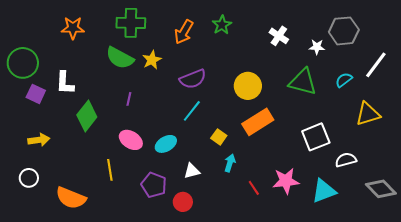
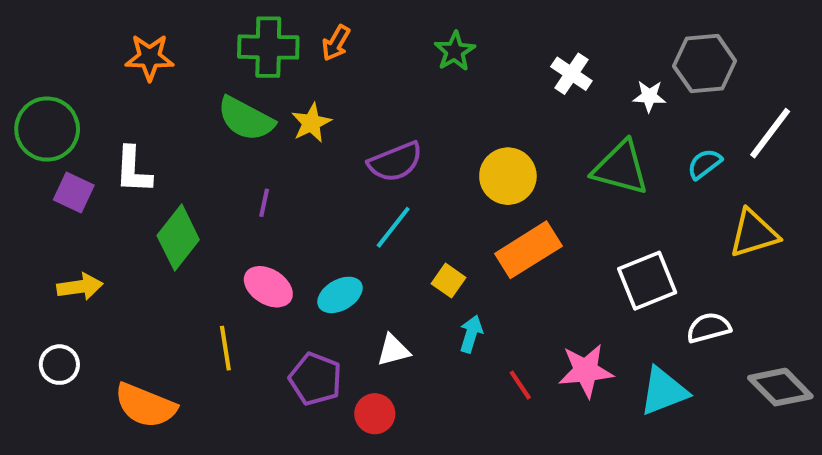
orange arrow: (184, 32) -> (336, 43), moved, size x0.7

